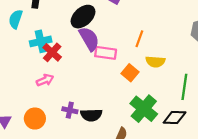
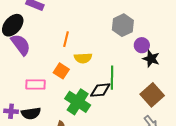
pink rectangle: (106, 53) -> (36, 85), moved
black diamond: (175, 117) -> (100, 90), moved

